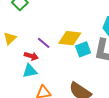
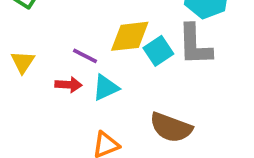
cyan triangle: (30, 71) -> (106, 88), moved

